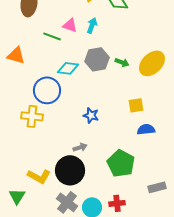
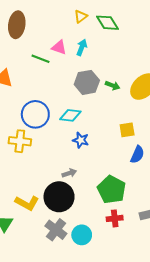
cyan diamond: (68, 68) -> (70, 115), moved
blue semicircle: (146, 129) -> (137, 155), turned 120
red cross: (117, 203) -> (115, 218), moved

